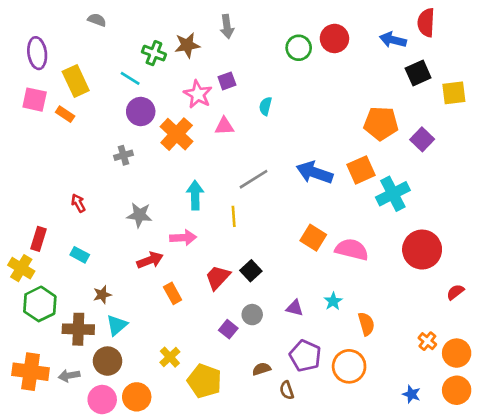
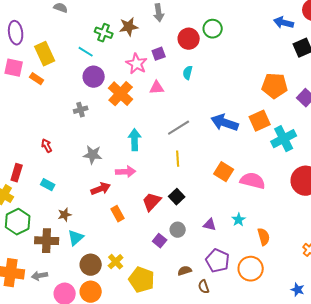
red circle: (334, 38) -> (189, 39), moved
yellow line: (234, 216) -> (178, 159), moved
brown circle: (108, 361) -> (91, 265), moved

